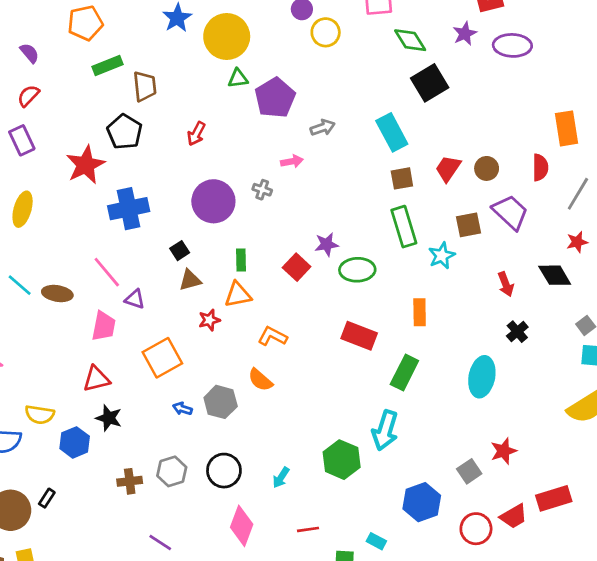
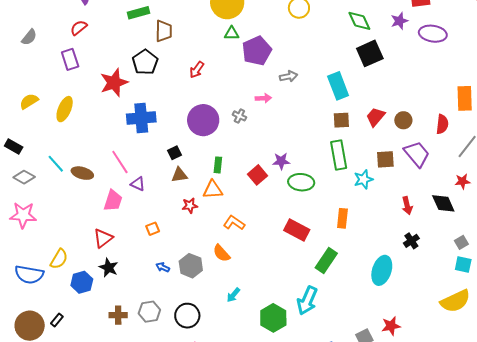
orange square: (162, 358) -> (153, 229), size x0.5
red triangle: (96, 379) -> (103, 238), turned -30
yellow semicircle: (40, 415) -> (59, 259), turned -75
cyan arrow: (281, 478) -> (233, 295), moved

